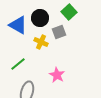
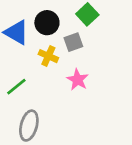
pink star: (57, 75) -> (78, 80), moved

